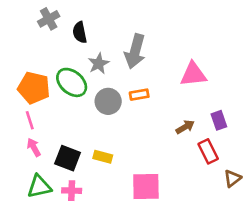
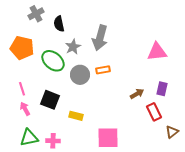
pink triangle: (193, 74) -> (157, 52), moved
orange pentagon: (34, 88) -> (22, 48), moved
purple rectangle: (219, 120) -> (162, 89), turned 32
black square: (68, 158) -> (50, 100), moved

